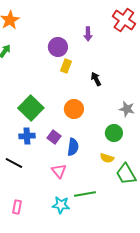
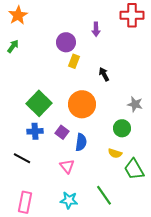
red cross: (124, 20) -> (132, 15), turned -35
orange circle: (74, 109) -> (82, 104), size x1.4
green line: (85, 194) -> (104, 195), moved, turned 65
pink rectangle: (17, 207) -> (25, 202), size x1.5

